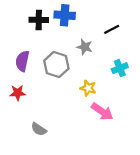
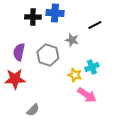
cyan cross: (120, 68) -> (92, 67), moved
red star: (18, 93) -> (15, 79), size x1.5
gray semicircle: (39, 129) -> (33, 110), turned -80

